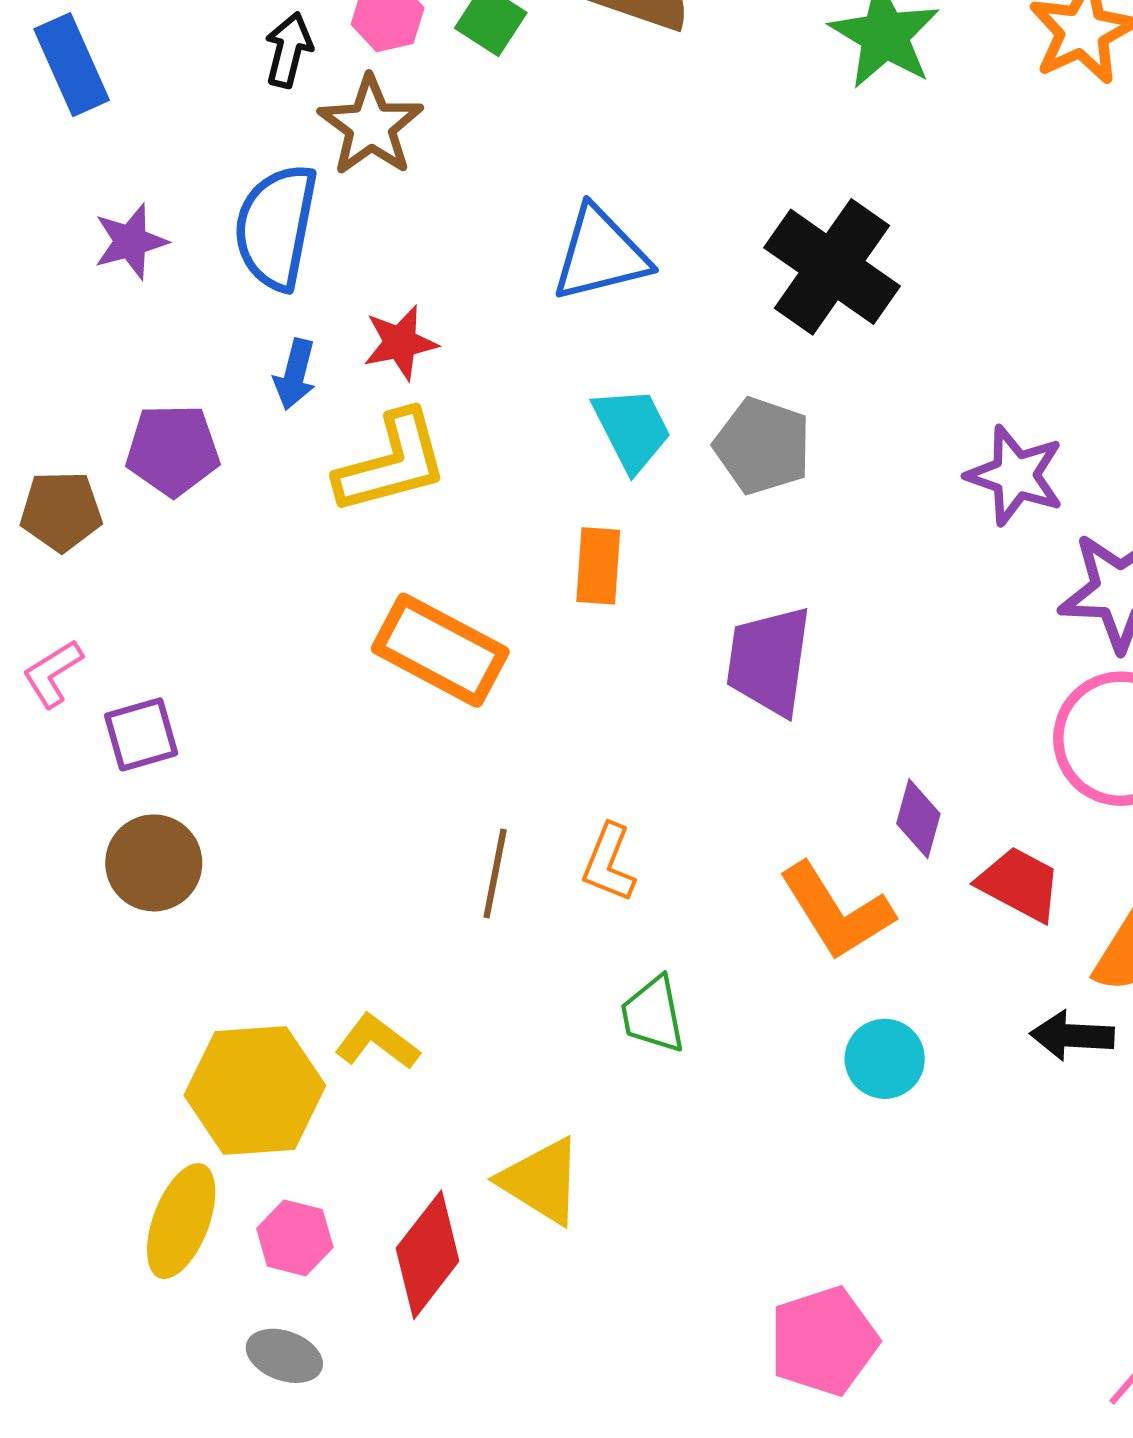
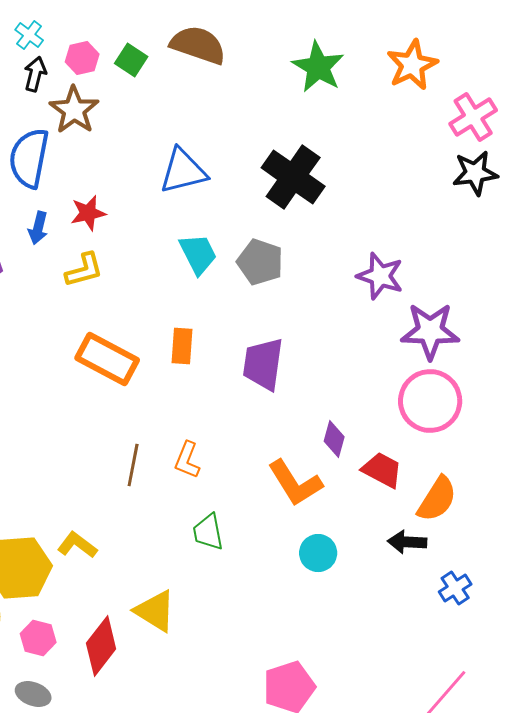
yellow L-shape: (392, 463) -> (84, 270), size x0.7
orange rectangle: (598, 566) -> (182, 346), moved

